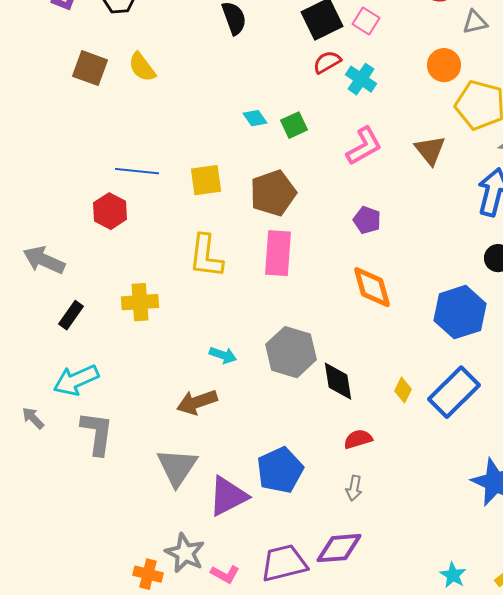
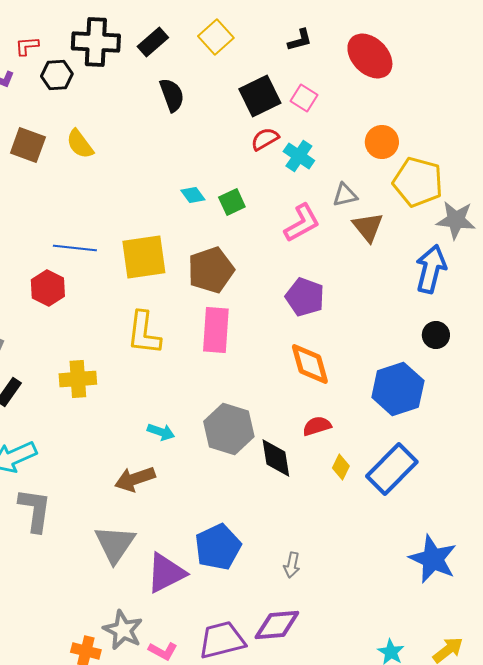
gray triangle: (475, 22) -> (345, 195), moved
yellow square: (206, 180) -> (144, 257), size x1.4
purple pentagon: (367, 220) -> (305, 297), size x1.4
red semicircle: (358, 439) -> (317, 426), moved

